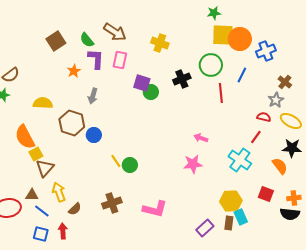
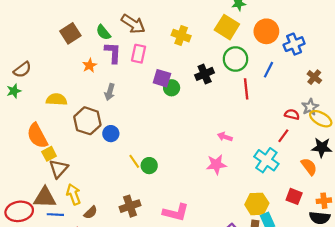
yellow square: (223, 35) -> (227, 27), moved, turned 30
gray star: (276, 100) -> (310, 107), moved
brown triangle: (32, 195) -> (45, 198), size x1.6
blue line: (42, 211) -> (55, 215), turned -35

